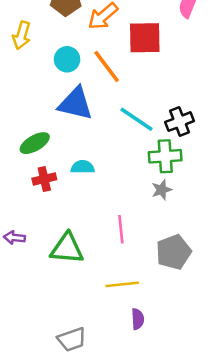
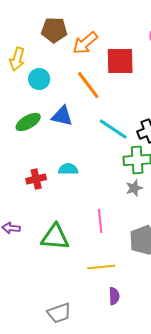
cyan circle: (67, 59) -> (39, 79), moved
blue triangle: (75, 104) -> (62, 116), size x0.7
green ellipse: (35, 143) -> (28, 122), moved

